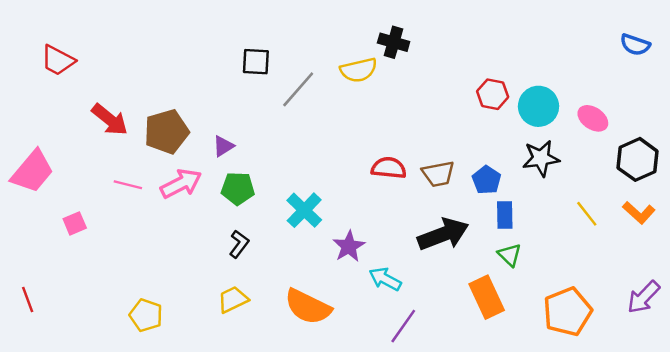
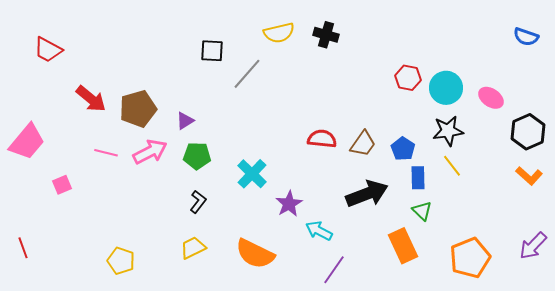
yellow semicircle: (359, 70) -> (279, 33), moved
brown trapezoid: (438, 174) -> (363, 144), turned -44
yellow line: (587, 214) -> (452, 166), moved

